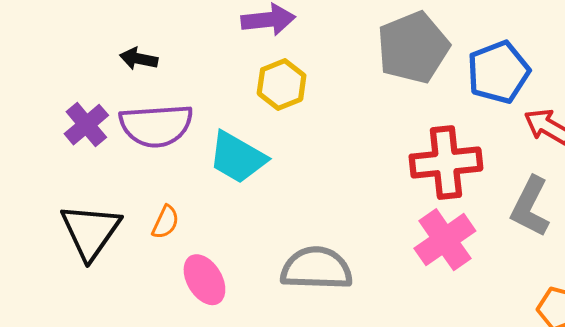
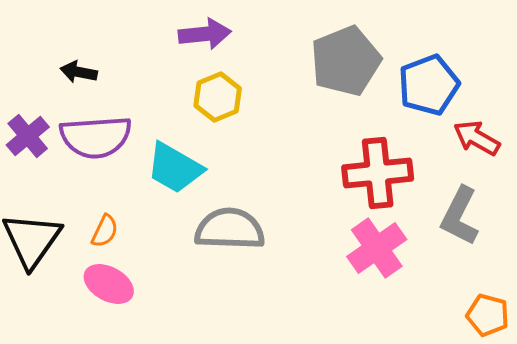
gray semicircle: (316, 268) -> (230, 229), moved
pink ellipse: (204, 280) -> (109, 284), moved, turned -30

